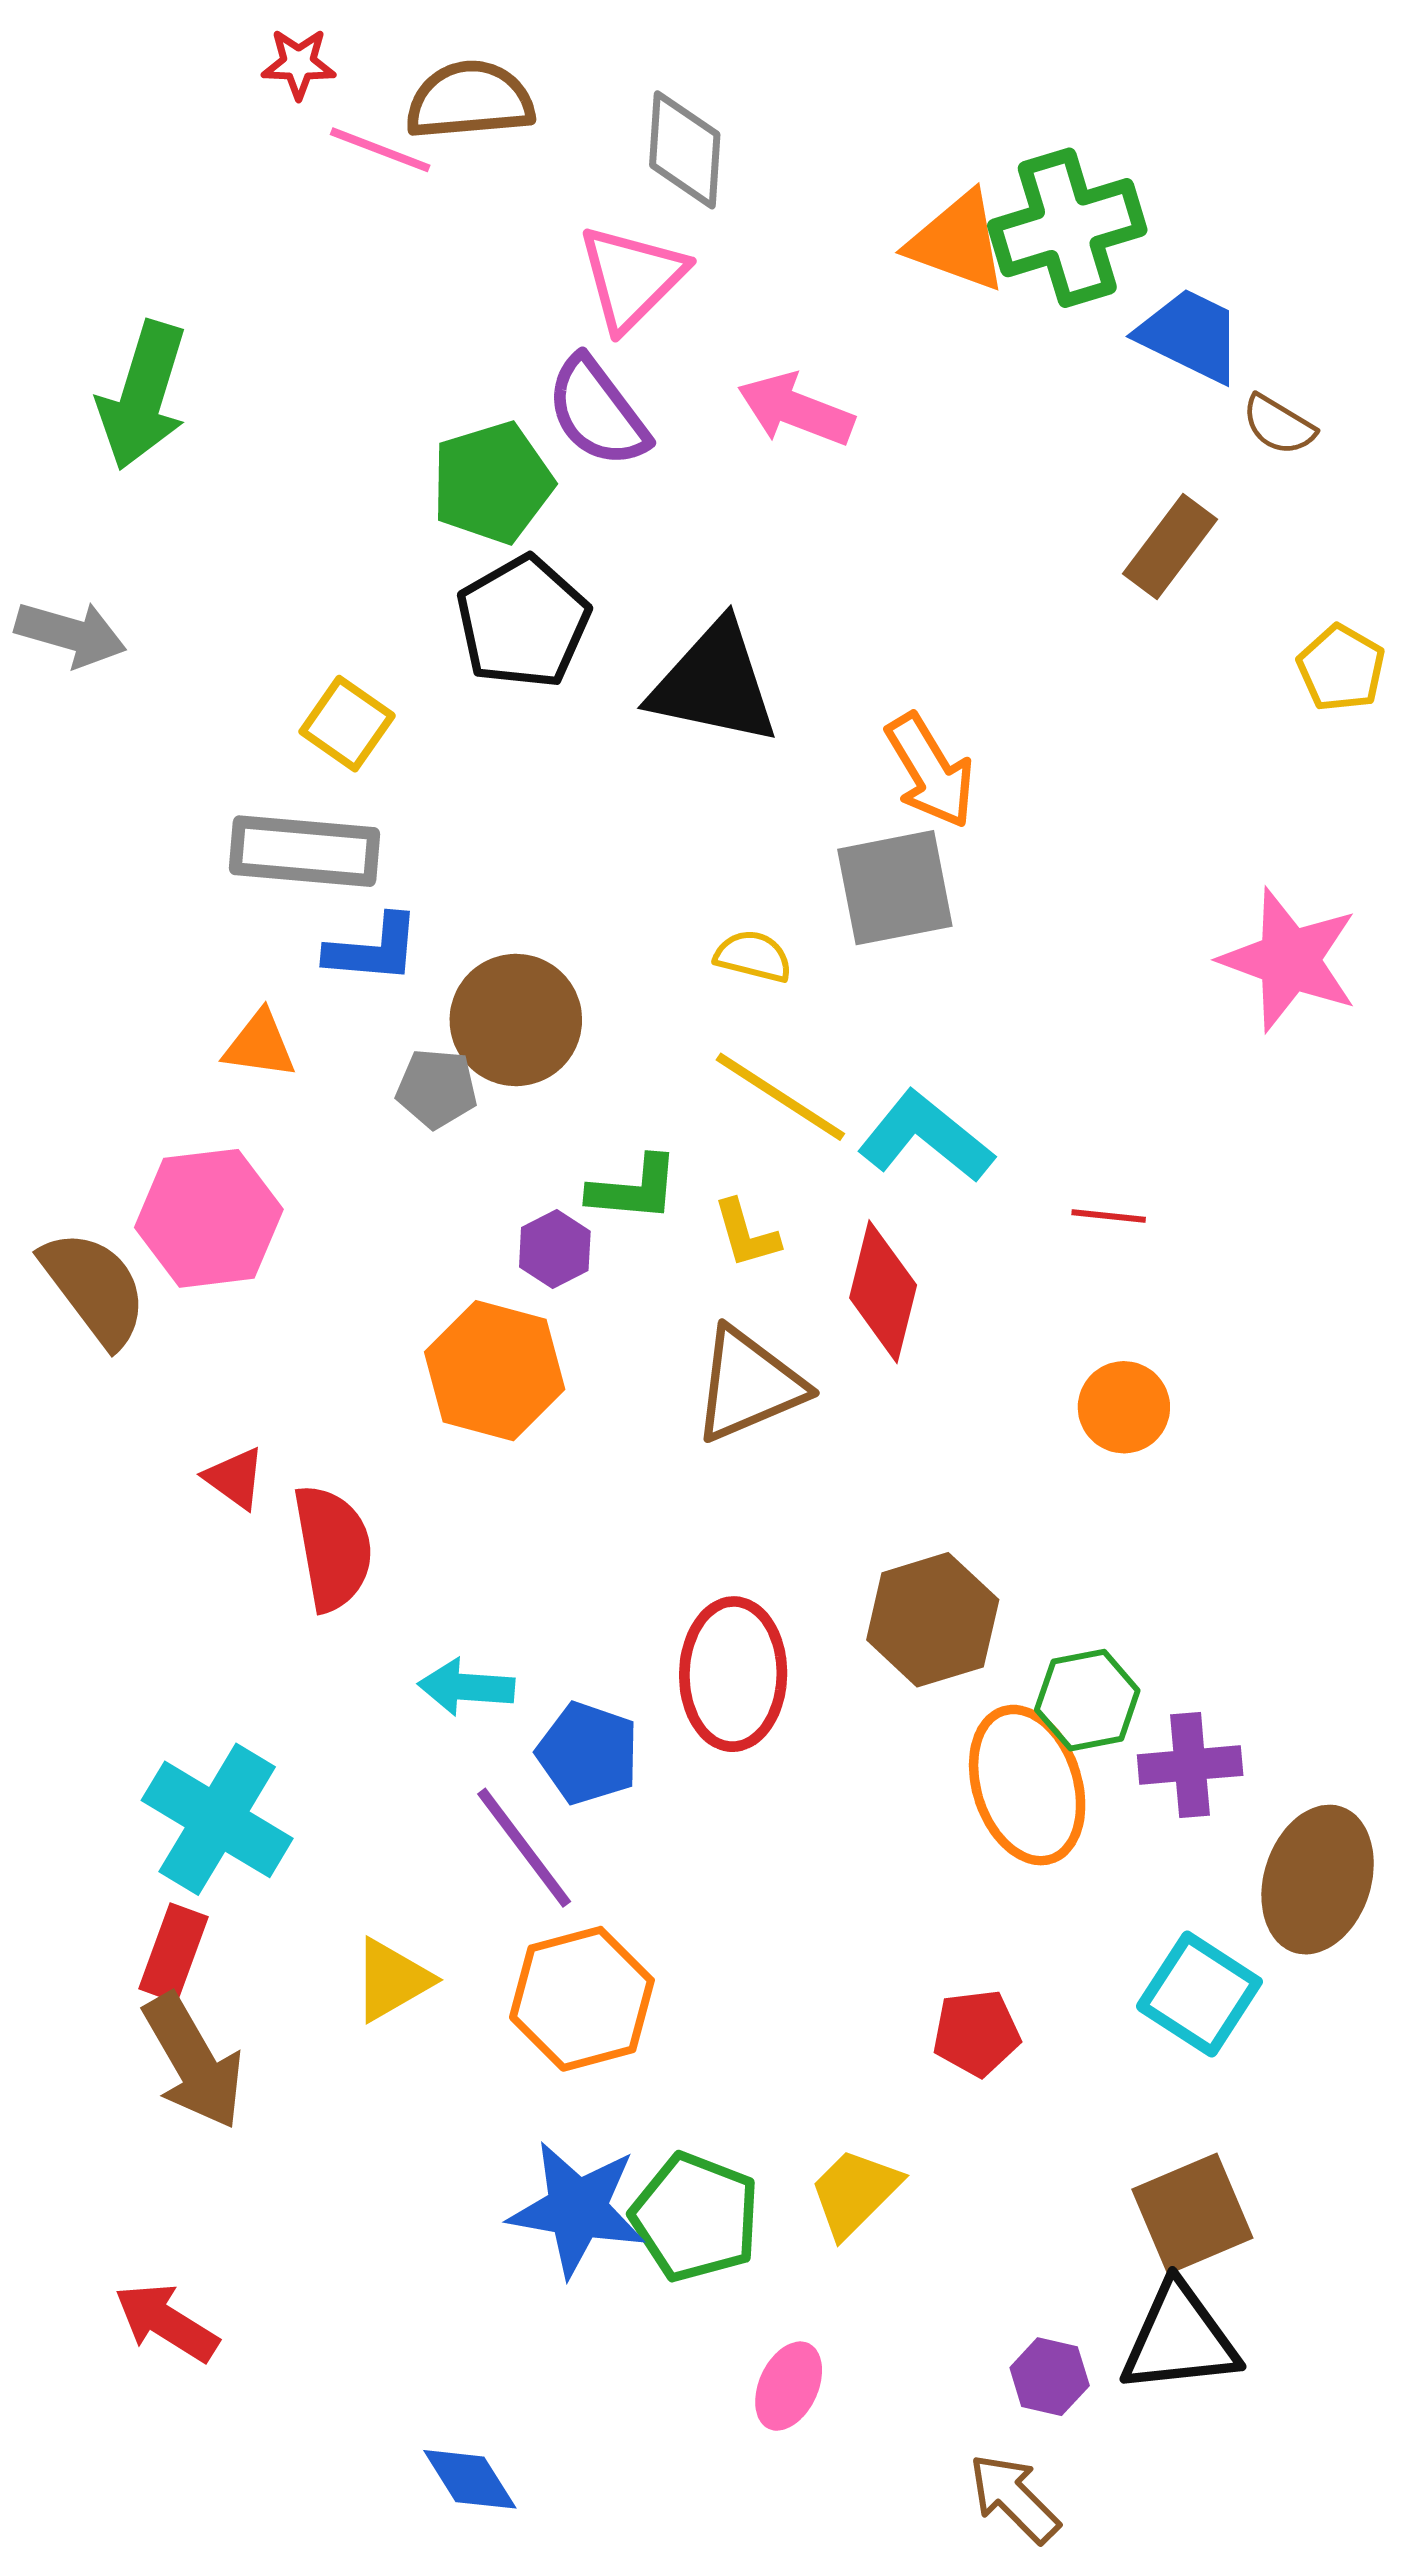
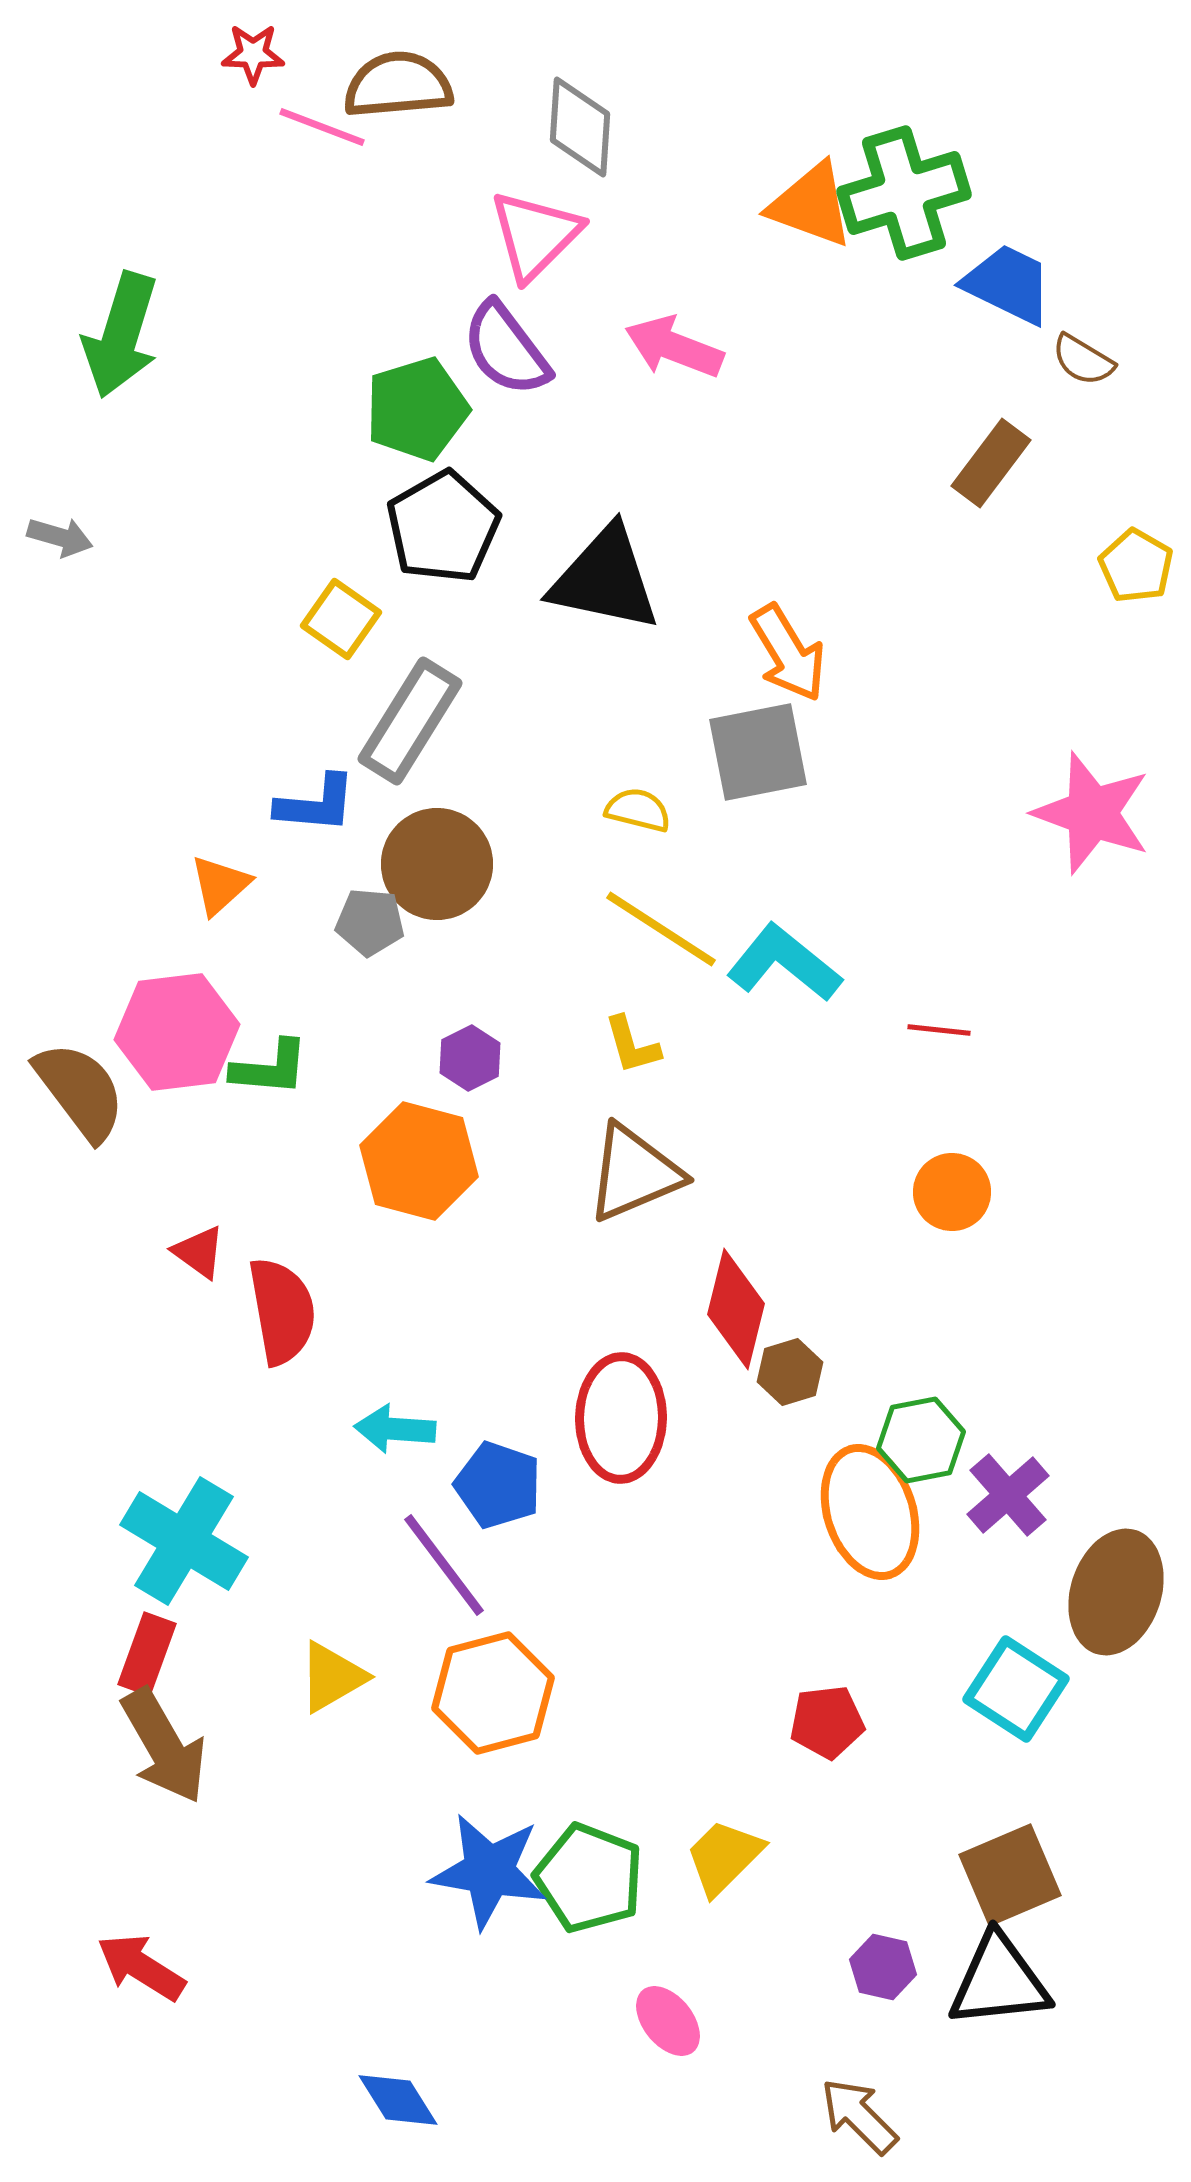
gray arrow: (71, 634) -> (60, 537), size x0.7
yellow square: (347, 724) -> (341, 619), moved
gray rectangle: (305, 851) -> (410, 721), moved, turned -63
orange triangle: (260, 1045) -> (220, 885), turned -50
green L-shape: (634, 1189) -> (270, 1068), moved
red diamond: (883, 1292) -> (736, 1309), moved
brown hexagon: (933, 1620) -> (790, 1372), size x0.6
purple cross: (1190, 1765) -> (1008, 1495), turned -36
purple hexagon: (1050, 2377) -> (883, 1967), moved
pink ellipse: (789, 2386) -> (668, 2021), turned -64

